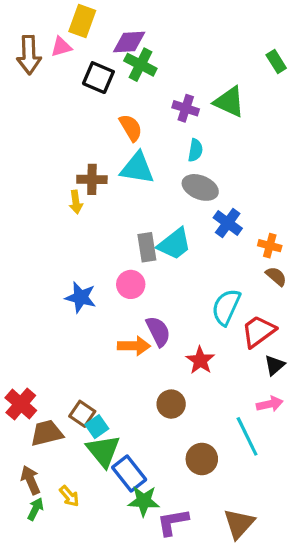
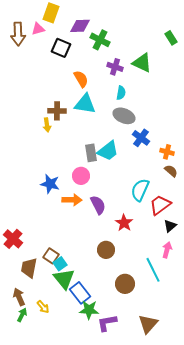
green cross: (140, 65) -> (100, 40), moved
orange arrow: (134, 346) -> (72, 200), moved
red cross: (21, 404) -> (13, 239), moved
pink arrow: (270, 404) -> (167, 250), turned -63
brown trapezoid: (47, 433) -> (29, 268), turned -65

